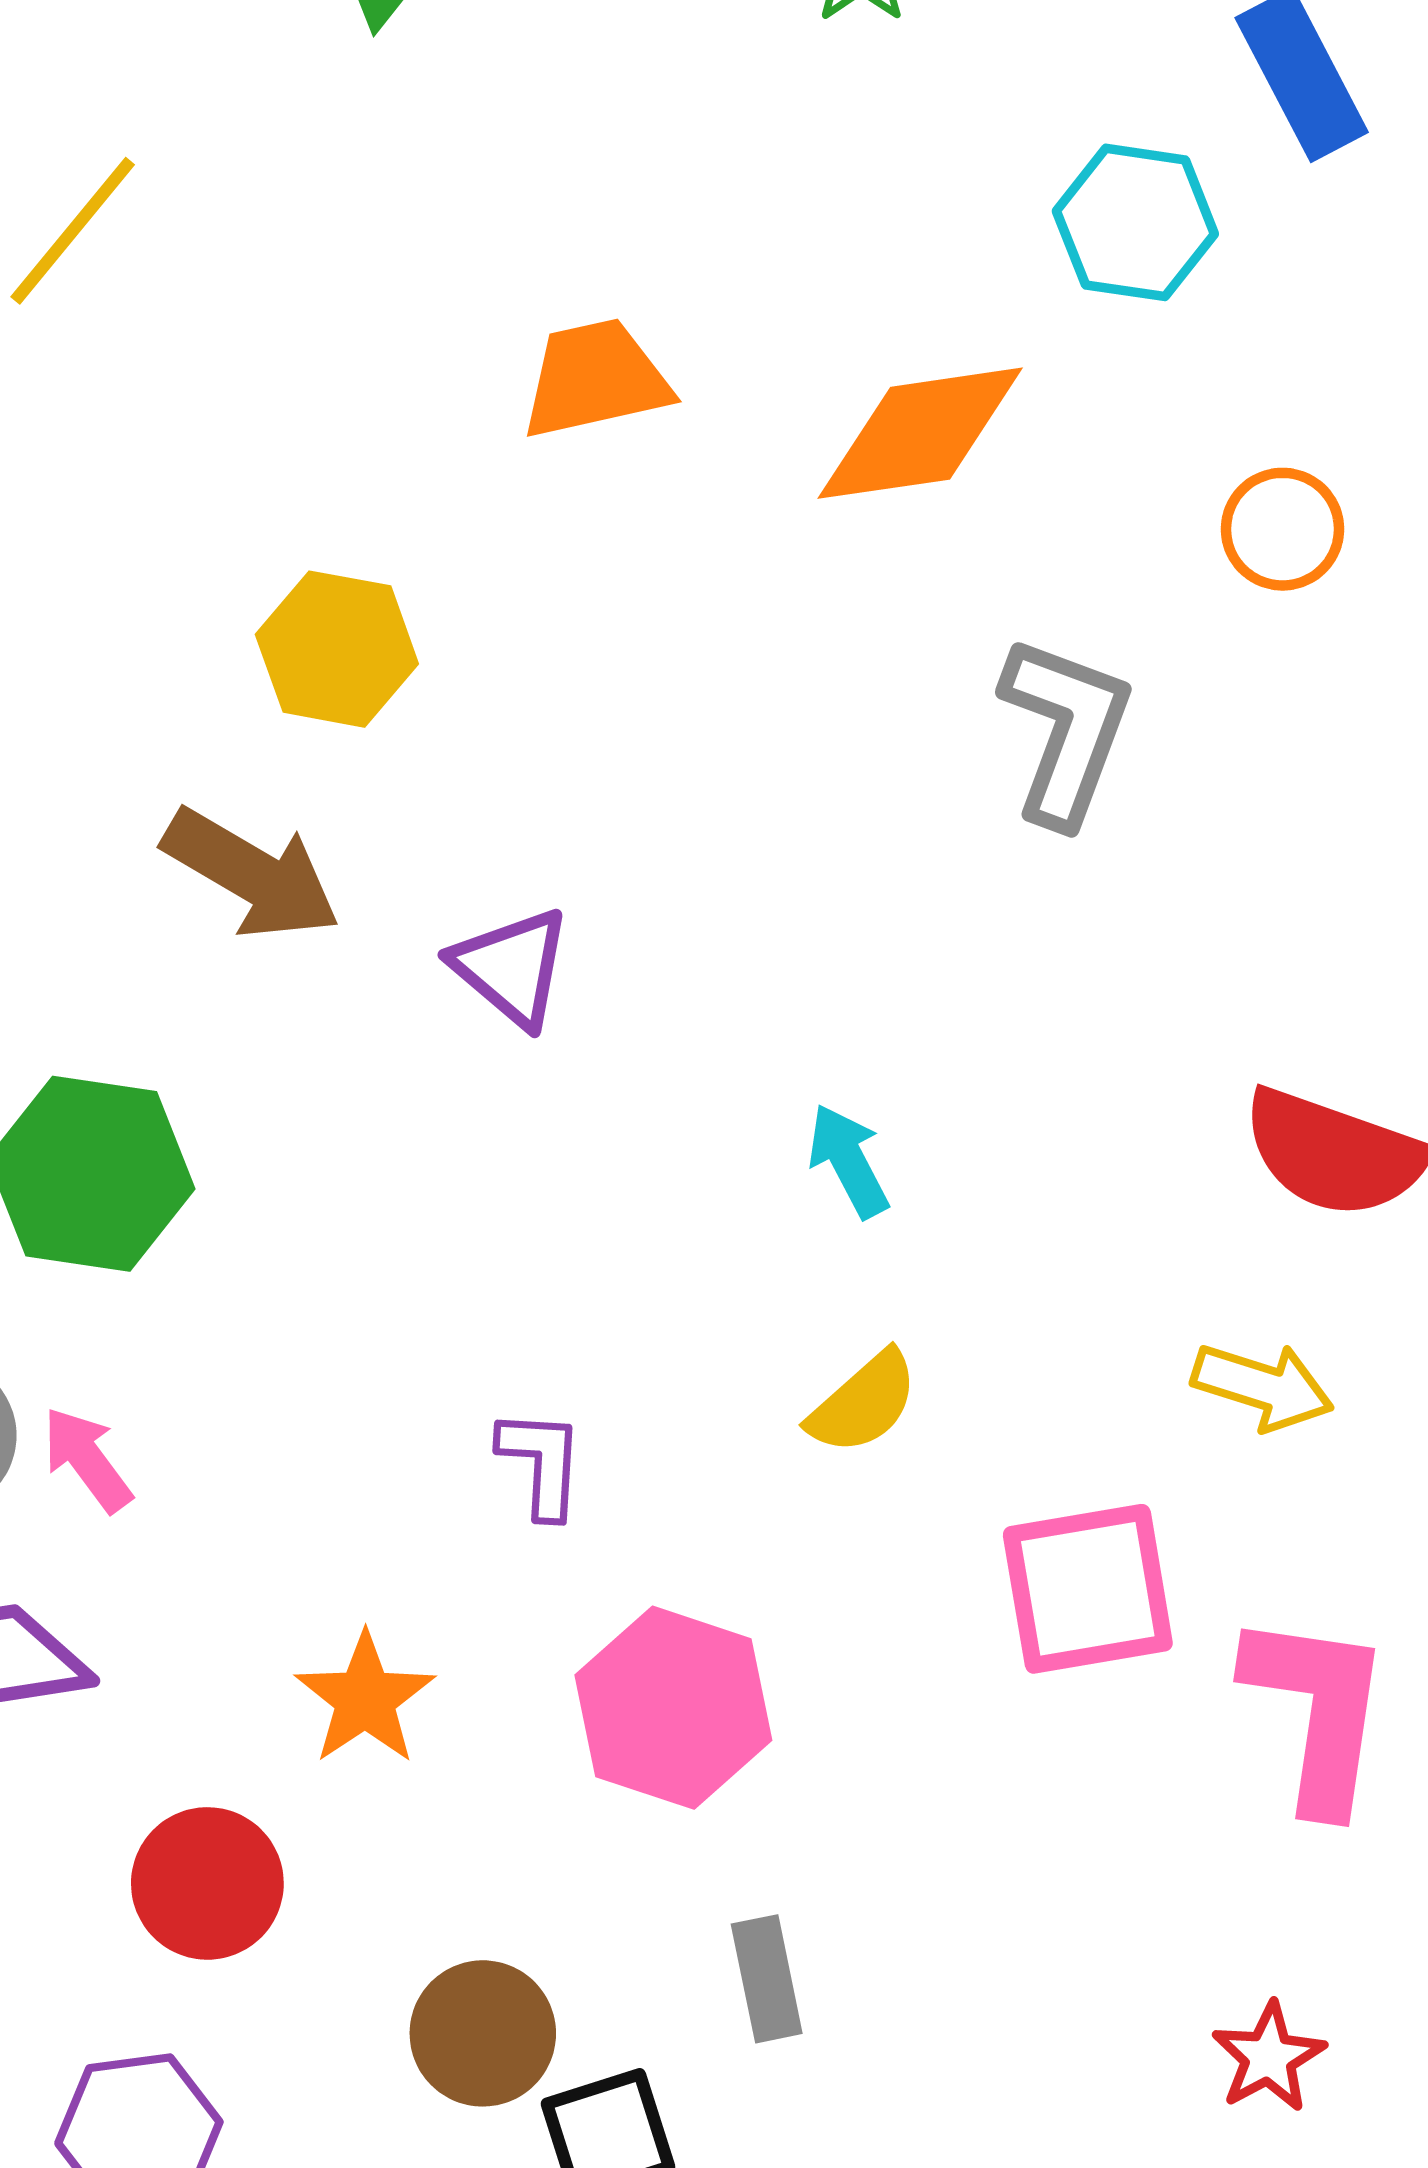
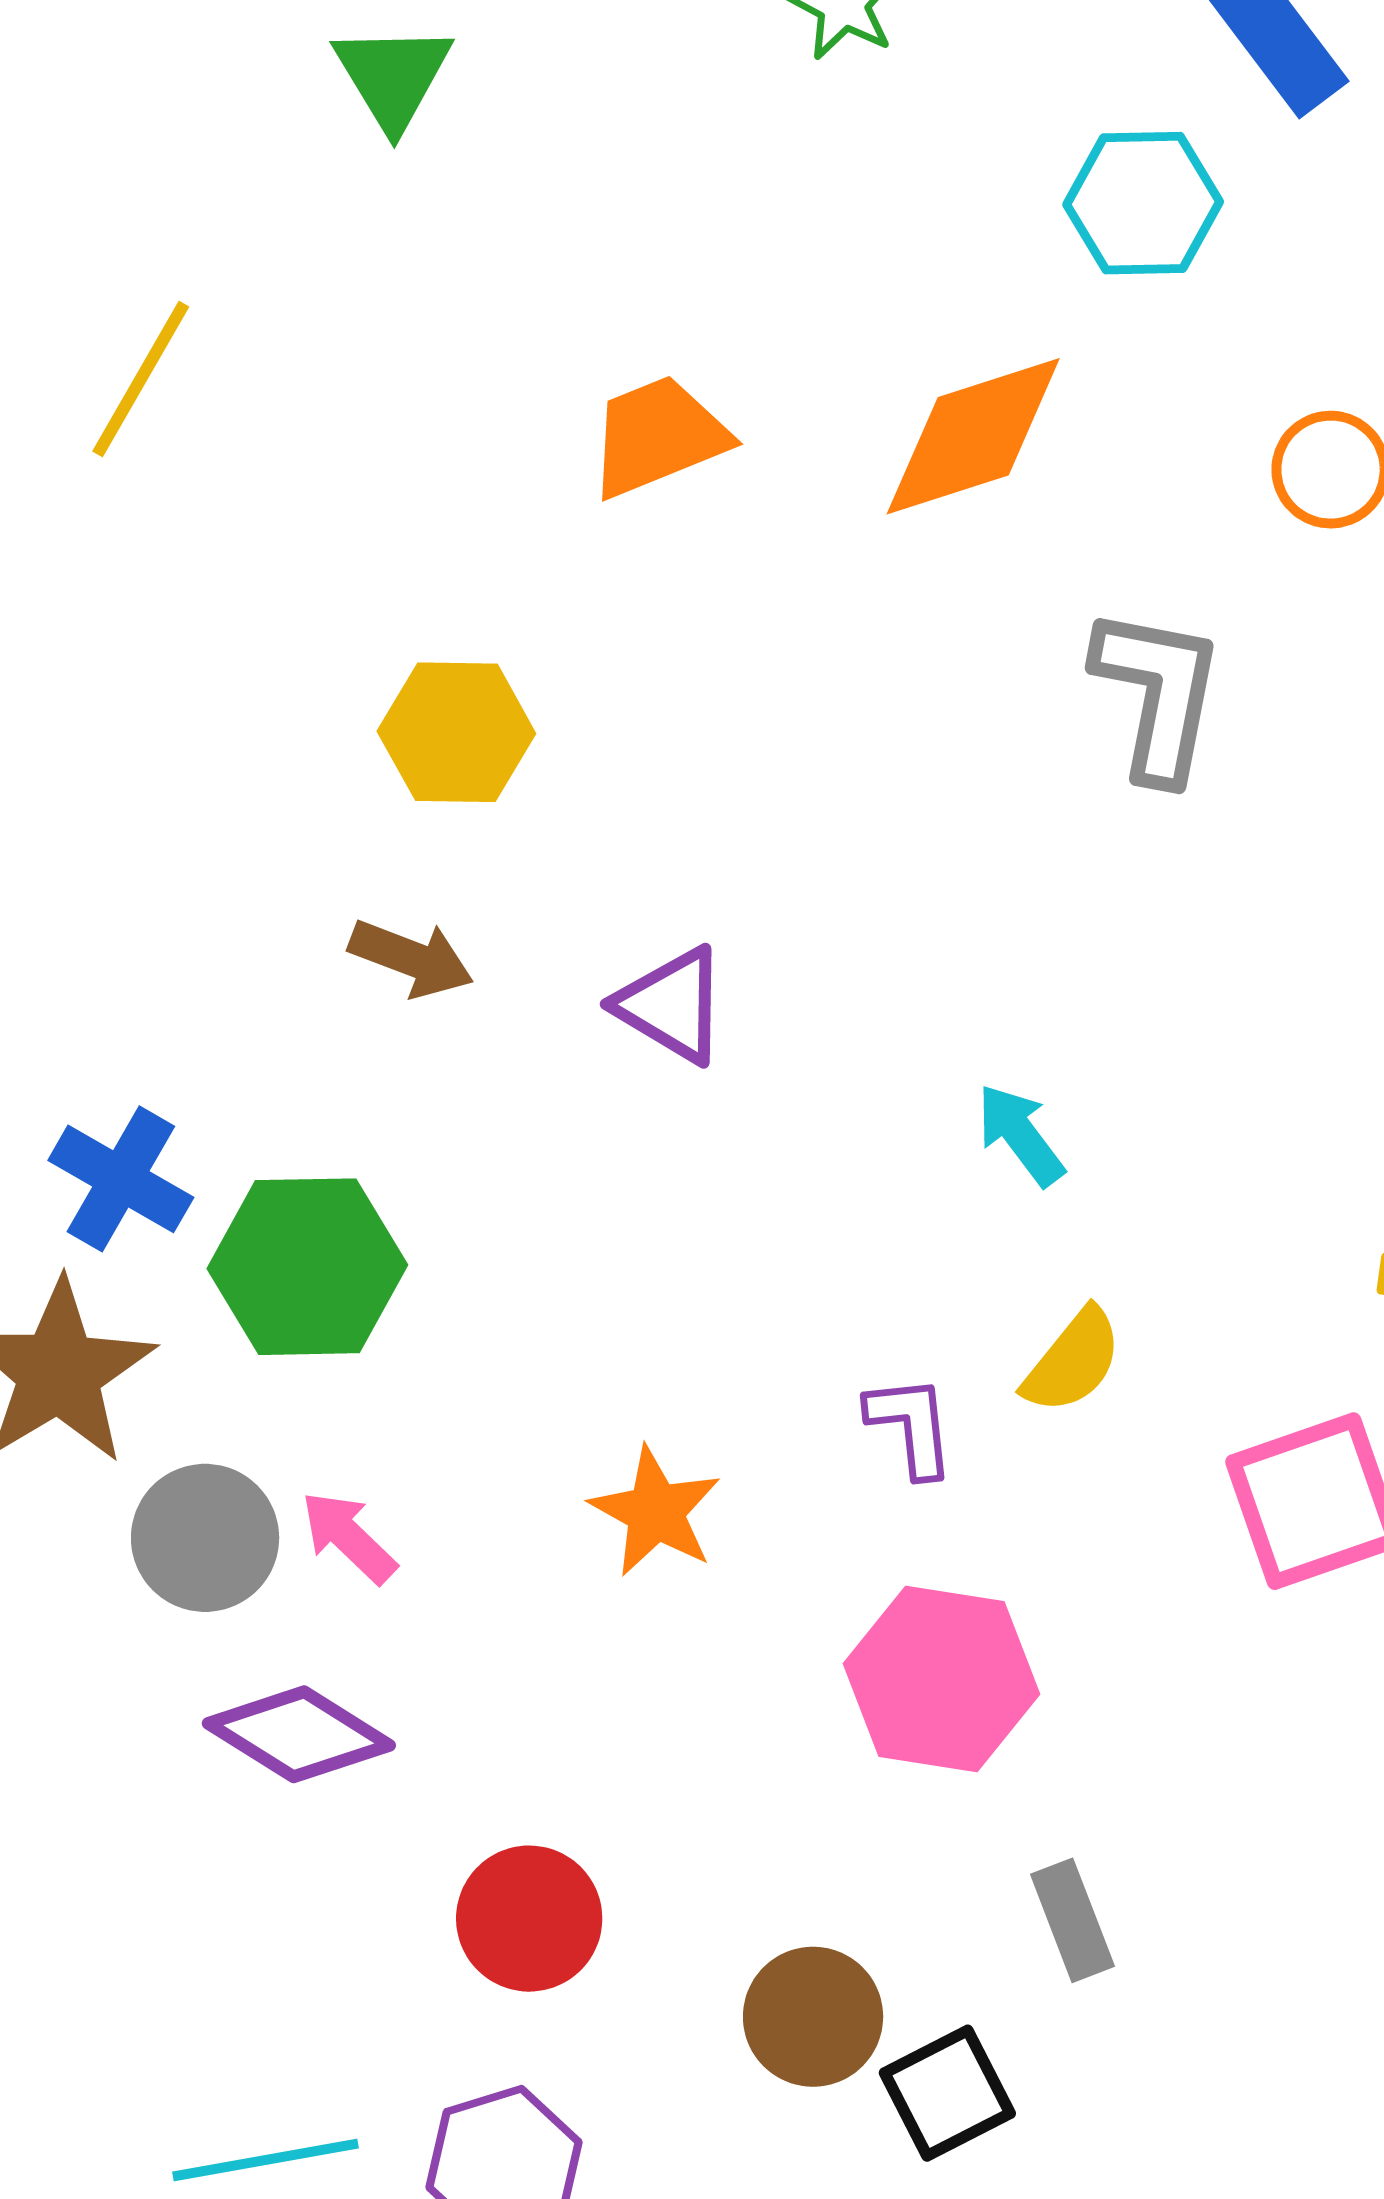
brown arrow: (252, 874) -> (411, 958), size x0.7
purple L-shape: (541, 1463) -> (911, 1426), moved
orange star: (365, 1699) -> (655, 1512), moved

